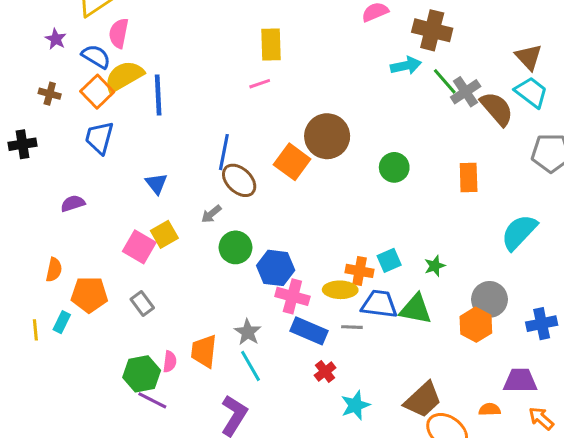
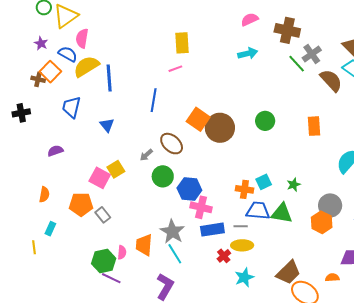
cyan arrow: (406, 66) -> (248, 53), moved
orange square: (97, 92) -> (50, 72), moved
gray cross: (466, 92) -> (312, 54), moved
brown circle: (327, 136) -> (220, 128), moved
blue line: (224, 152) -> (154, 100), moved
brown ellipse: (239, 180) -> (172, 144), moved
blue triangle: (156, 184) -> (107, 125), moved
yellow ellipse: (340, 290) -> (242, 245), moved
orange pentagon: (89, 295) -> (81, 204), moved
yellow line: (35, 330) -> (34, 247), moved
blue rectangle: (309, 331) -> (212, 230), turned -30
gray star: (248, 332) -> (172, 232), size x1.4

